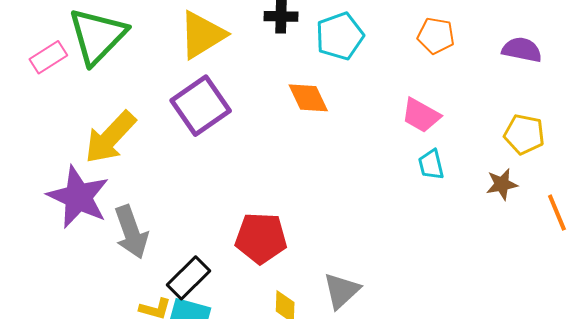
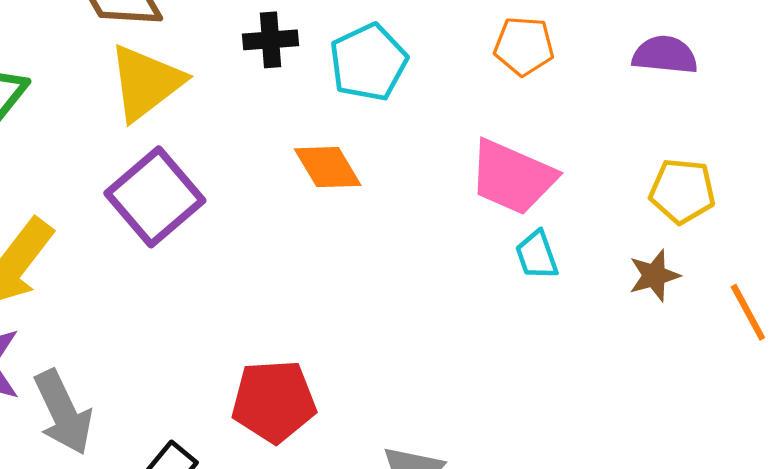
pink trapezoid: (421, 115) -> (512, 177), size x1.4

